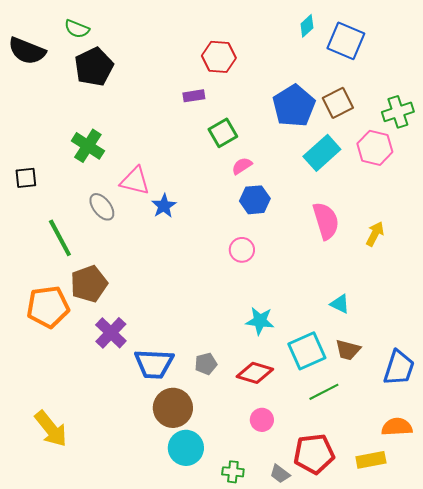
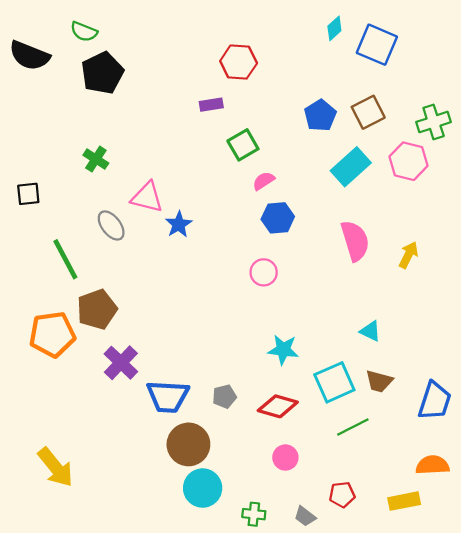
blue pentagon: (294, 106) -> (320, 115), size x0.7
green cross: (88, 146) -> (96, 159), size x0.7
red pentagon: (314, 454) -> (342, 495), size x0.6

